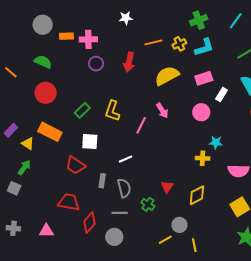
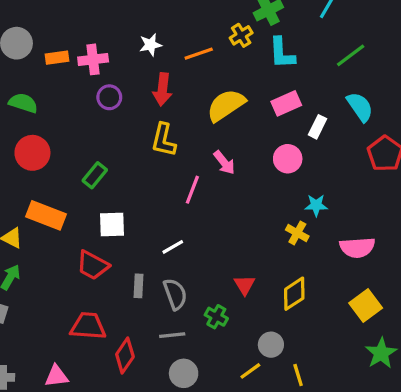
white star: (126, 18) -> (151, 45), moved
yellow cross: (179, 44) -> (241, 35), moved
cyan L-shape: (204, 47) -> (282, 53), turned 110
yellow L-shape: (112, 111) -> (164, 140), moved
yellow cross: (203, 158) -> (297, 233), turned 32
gray circle: (114, 237) -> (184, 373), moved

